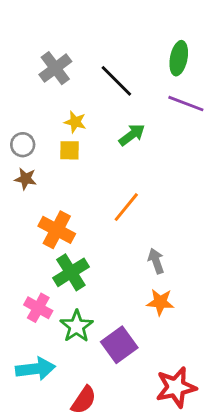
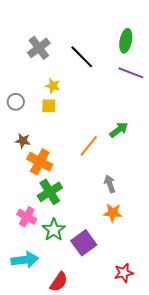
green arrow: (132, 135) -> (119, 130), moved
brown star: (26, 179) -> (23, 141), moved
red star: (176, 387) -> (124, 273), size x0.7

